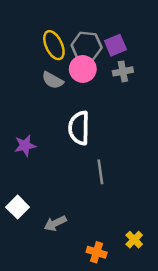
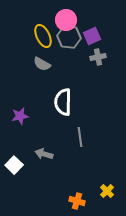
pink circle: (83, 69) -> (66, 20), moved
gray arrow: (55, 223) -> (44, 154), moved, turned 42

